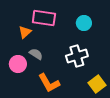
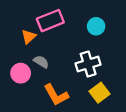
pink rectangle: (44, 18) -> (50, 21), turned -30
yellow square: (97, 84) -> (100, 93), moved

